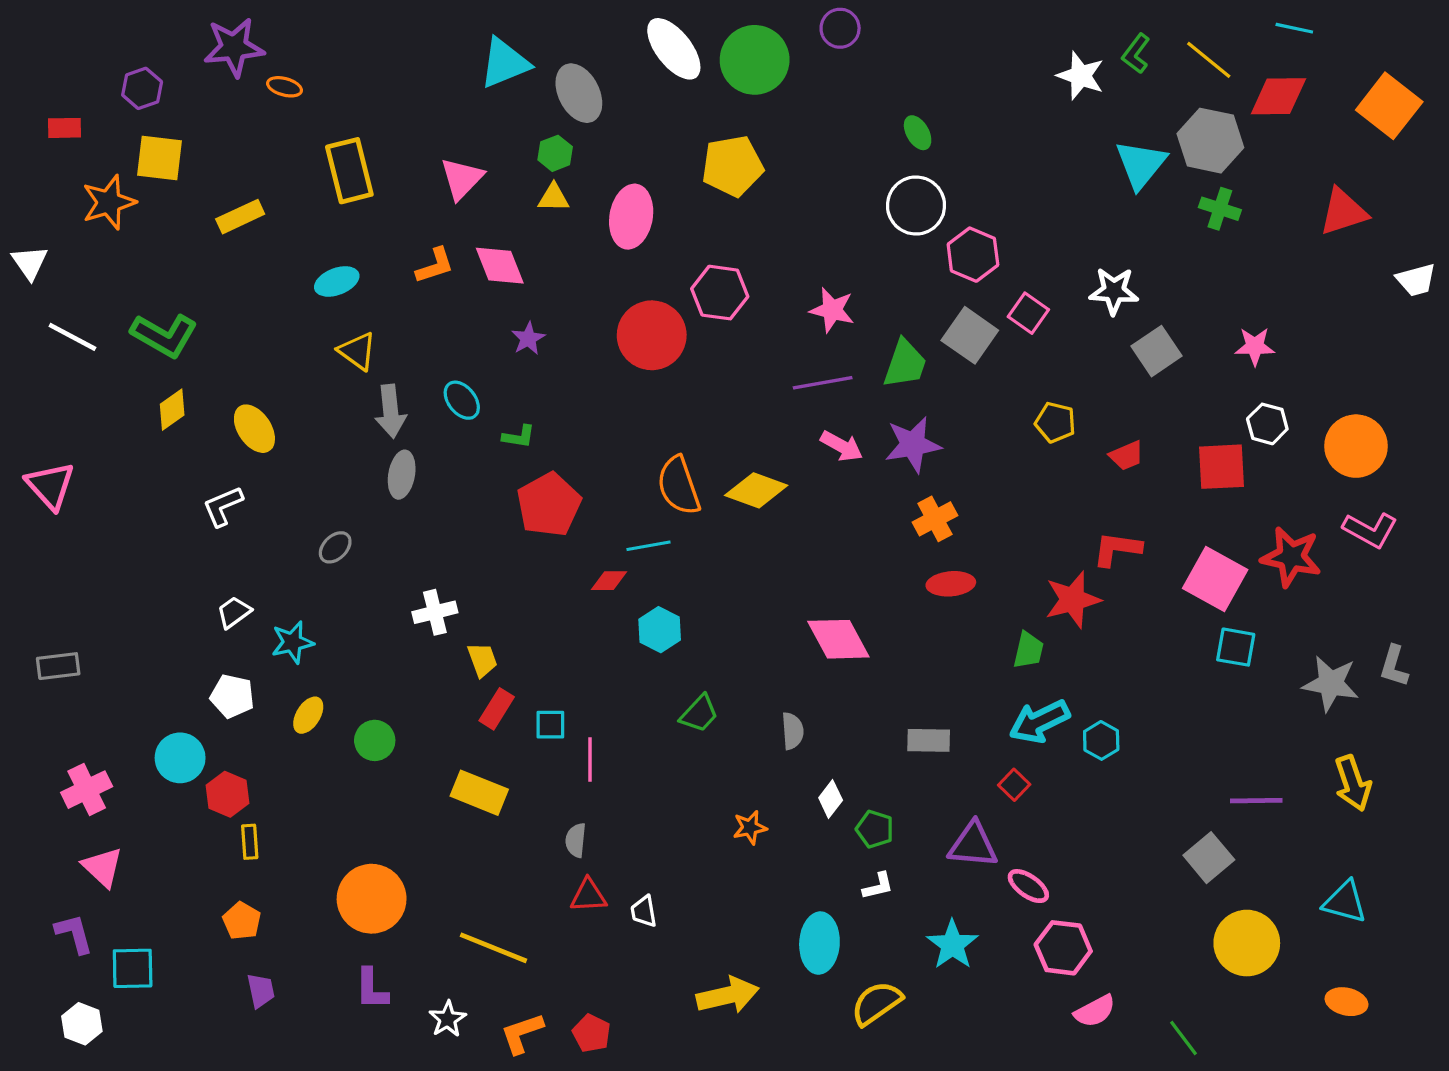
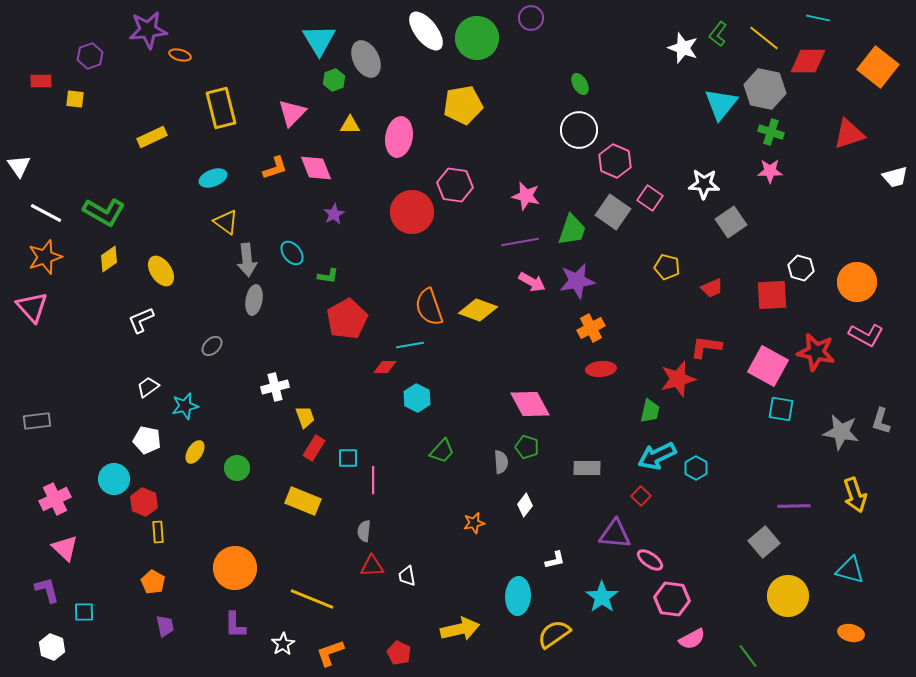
cyan triangle: (505, 63) -> (319, 40), turned -39
green hexagon: (555, 153) -> (334, 80), moved
yellow square: (159, 158) -> (75, 99), moved, size x0.6
orange star: (109, 202) -> (45, 257), moved
pink star: (1255, 346) -> (770, 171), moved
green pentagon: (875, 829) -> (527, 447), moved
cyan square: (133, 968) -> (84, 612), size x0.7
red pentagon: (592, 1033) -> (399, 653), moved

